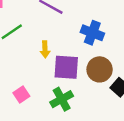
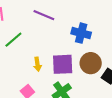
yellow arrow: (45, 49) -> (37, 64), moved

